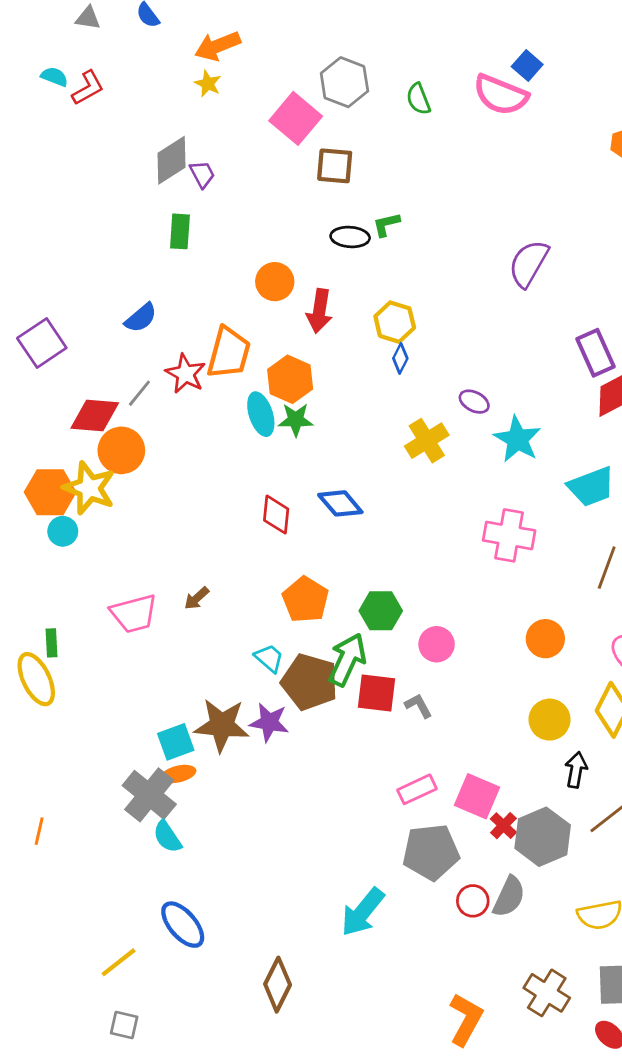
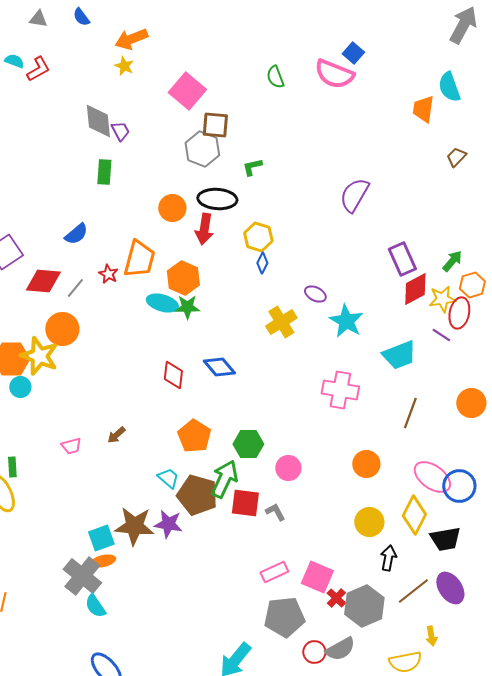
gray hexagon: (344, 82) -> (202, 149), moved
gray diamond: (172, 160) -> (98, 121), turned -63
black ellipse: (350, 237) -> (217, 199), moved, size x1.4
red star: (185, 374) -> (108, 274), size x0.7
cyan ellipse: (261, 414) -> (162, 303), turned -56
red diamond: (95, 416) -> (43, 281), moved
pink trapezoid: (134, 614) -> (71, 446), size x0.6
gray semicircle: (509, 897) -> (340, 649), turned 36

